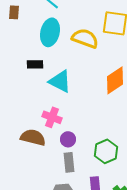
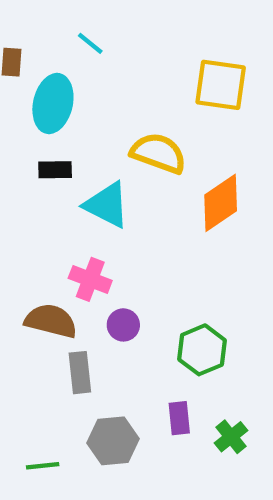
cyan ellipse: (50, 32) -> (53, 103), moved
yellow semicircle: (85, 38) -> (159, 153), moved
gray rectangle: (69, 162) -> (80, 373), moved

